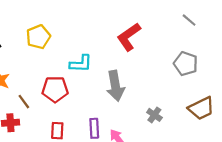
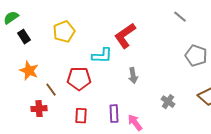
gray line: (189, 20) -> (180, 17), moved
red L-shape: (129, 37) -> (125, 36), moved
gray arrow: (115, 86) -> (133, 76), size x0.6

